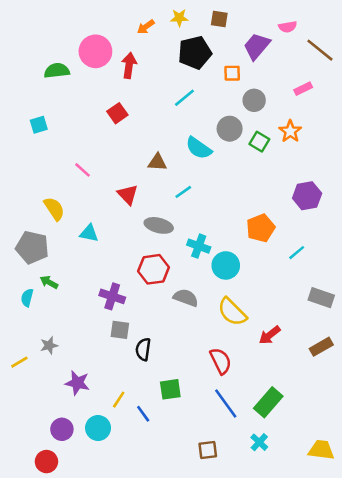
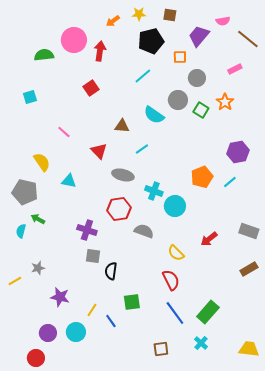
cyan line: (297, 253) -> (230, 182), moved
yellow semicircle: (232, 312) -> (176, 253), moved, size x0.7
red arrow: (270, 335) -> (209, 239), moved

